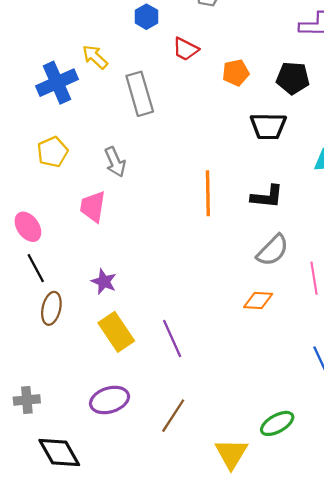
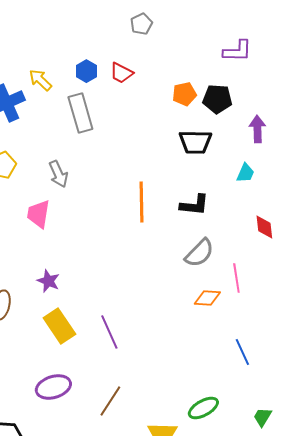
blue hexagon: (146, 17) -> (86, 71), moved
orange pentagon: (236, 73) -> (184, 94), moved
orange diamond: (258, 301) -> (207, 298), moved

